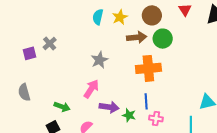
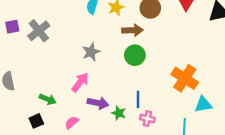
green circle: (163, 39) -> (135, 55), moved
gray cross: (50, 44) -> (39, 31), size x1.5
purple square: (30, 53) -> (12, 27), moved
orange cross: (148, 68) -> (185, 78), moved, turned 35

